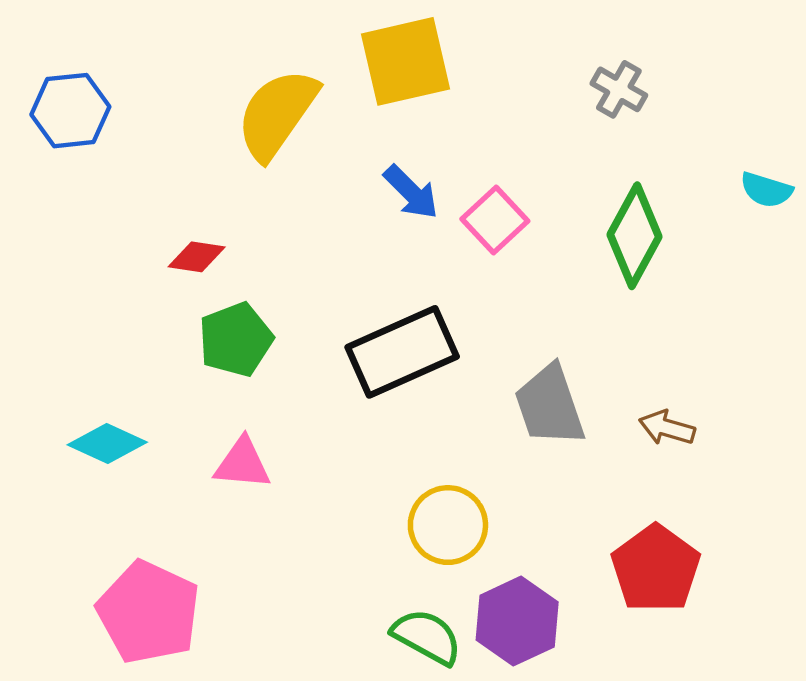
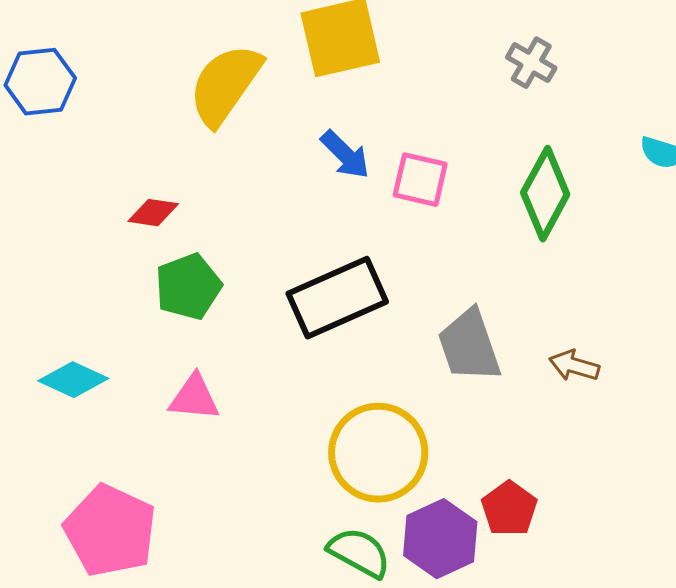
pink square: (495, 220) -> (420, 180), turned -34
yellow circle: (448, 525) -> (378, 453), size x1.4
red pentagon: (656, 569) -> (509, 509), moved, size x0.7

